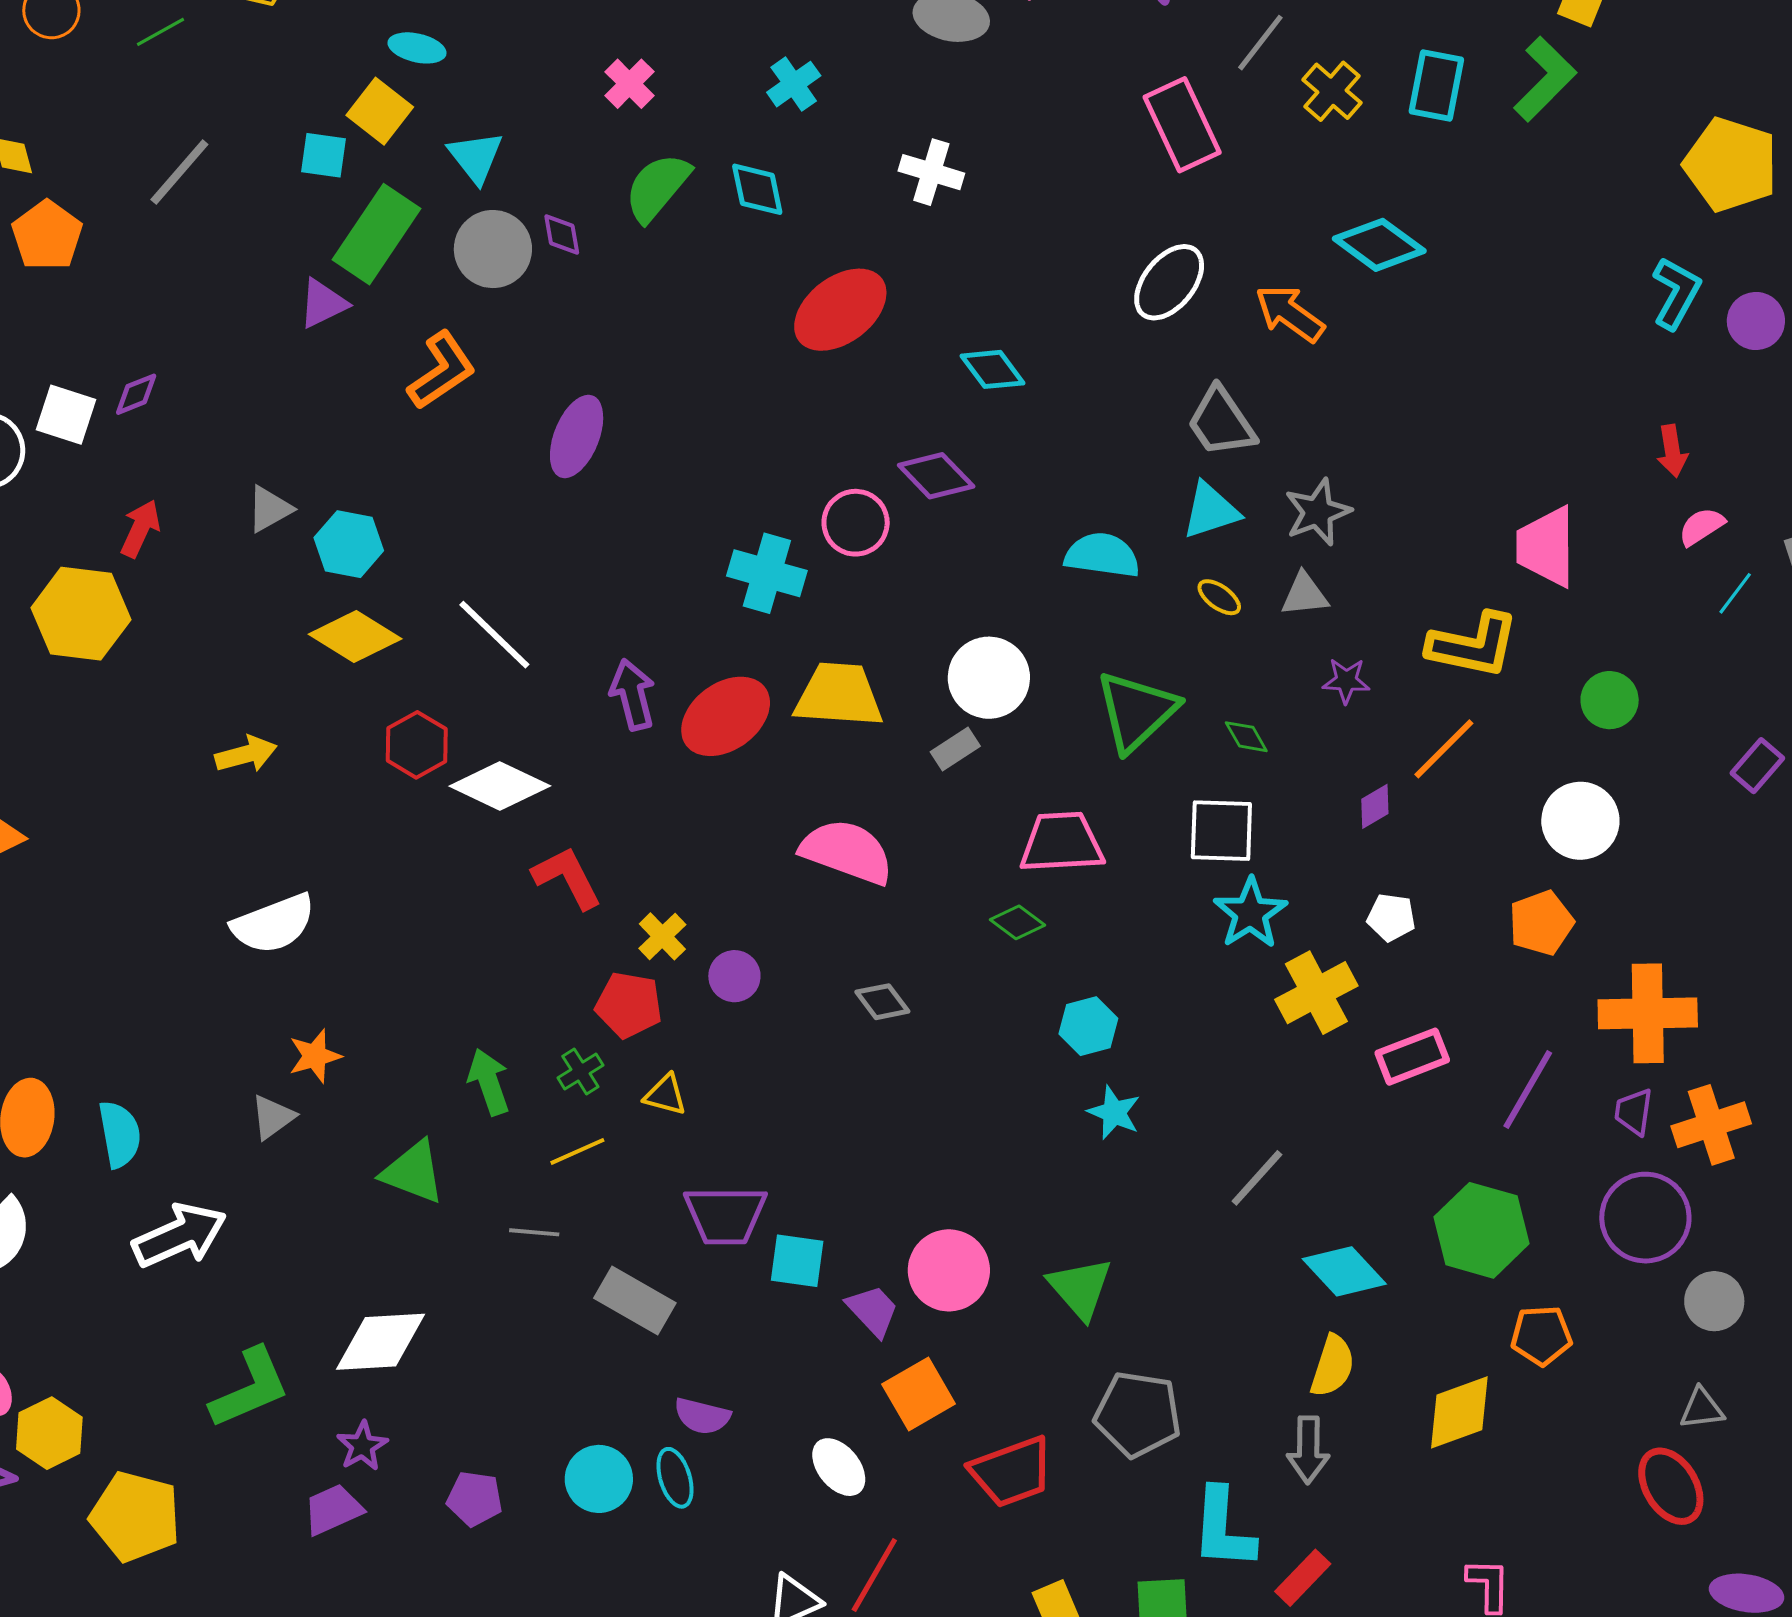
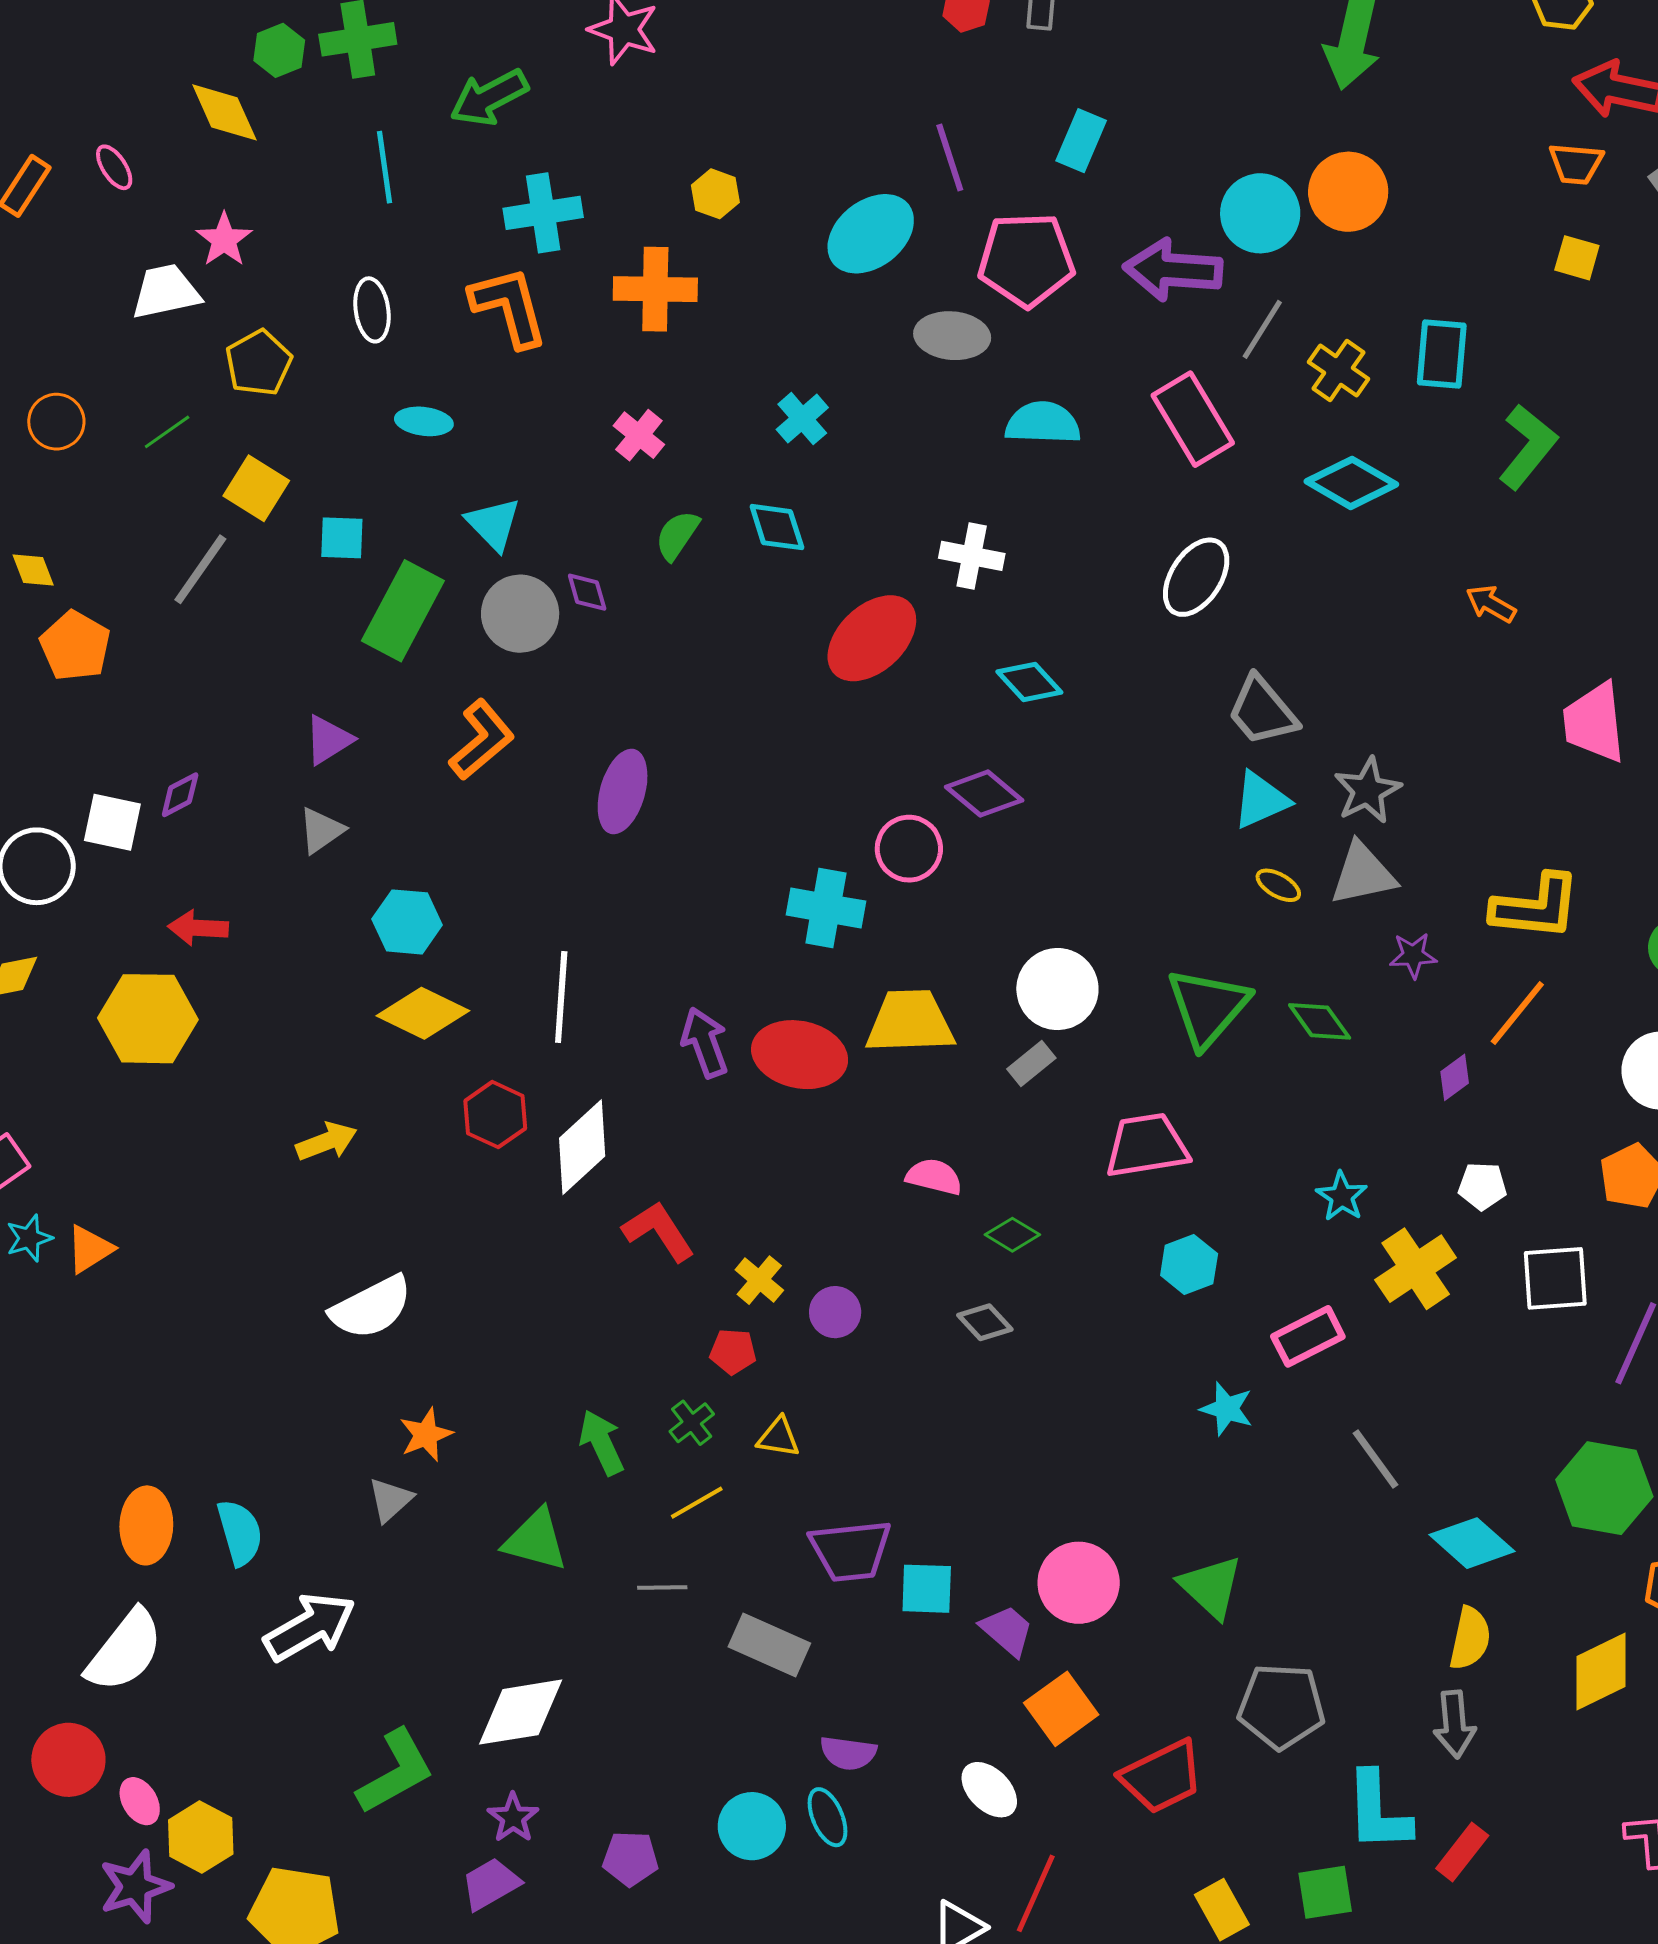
green L-shape: (1545, 79) -> (1528, 447), moved
yellow square: (380, 111) -> (256, 488), moved
white cross: (931, 172) -> (972, 556), moved
green semicircle: (657, 187) -> (677, 535), size x0.7
cyan diamond: (1379, 245) -> (1351, 483), moved
purple triangle: (323, 303) -> (328, 740), moved
orange arrow: (1290, 313) -> (1491, 604), moved, size x0.7
gray triangle: (269, 509) -> (321, 830), moved
red arrow: (140, 529) -> (198, 928), turned -106
pink trapezoid: (1546, 547) -> (1594, 723), moved
cyan semicircle: (1102, 555) -> (1043, 423), moved
gray triangle: (1304, 595) -> (1363, 874), size x1.4
white line: (494, 635) -> (561, 997), turned 56
red ellipse: (726, 716) -> (800, 1055), turned 54
green diamond: (1246, 737) -> (1320, 1021), size x1.4
white diamond: (500, 786) -> (582, 1147), turned -62
white square: (1221, 831) -> (1555, 1278), moved
pink semicircle: (847, 852) -> (934, 1177), size x0.6
cyan star: (1250, 913) -> (1342, 1196), size x0.7
green diamond: (1018, 922) -> (1012, 1235), moved
red pentagon: (629, 1005) -> (733, 1351), size x0.7
cyan hexagon: (1088, 1026) -> (1189, 1265), moved
pink rectangle: (1412, 1057) -> (1308, 1336), moved
gray line: (1257, 1178) -> (1376, 1459), turned -72

